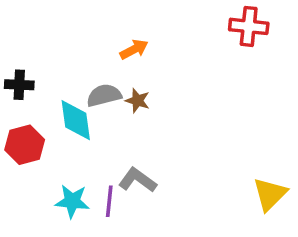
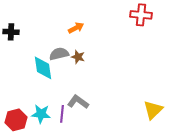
black cross: (19, 85) -> (11, 32), moved
red hexagon: (25, 145) -> (16, 120), moved

